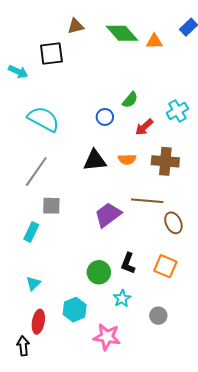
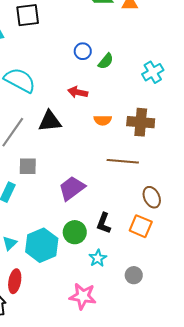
blue circle: (105, 117) -> (83, 51), moved
red arrow: (144, 127) -> (78, 92), moved, turned 54
black triangle: (95, 160) -> (50, 121), moved
purple trapezoid: (108, 215) -> (72, 188), moved
brown ellipse: (173, 223) -> (152, 197), moved
cyan hexagon: (75, 310) -> (42, 245), moved, size x1.4

